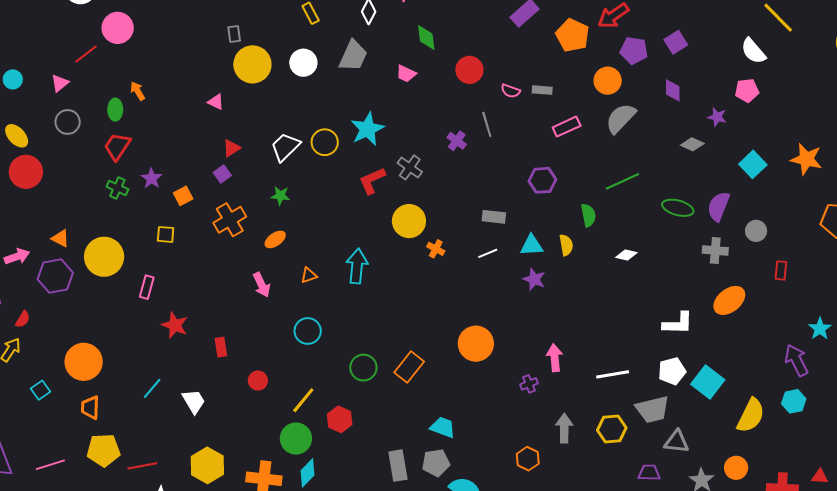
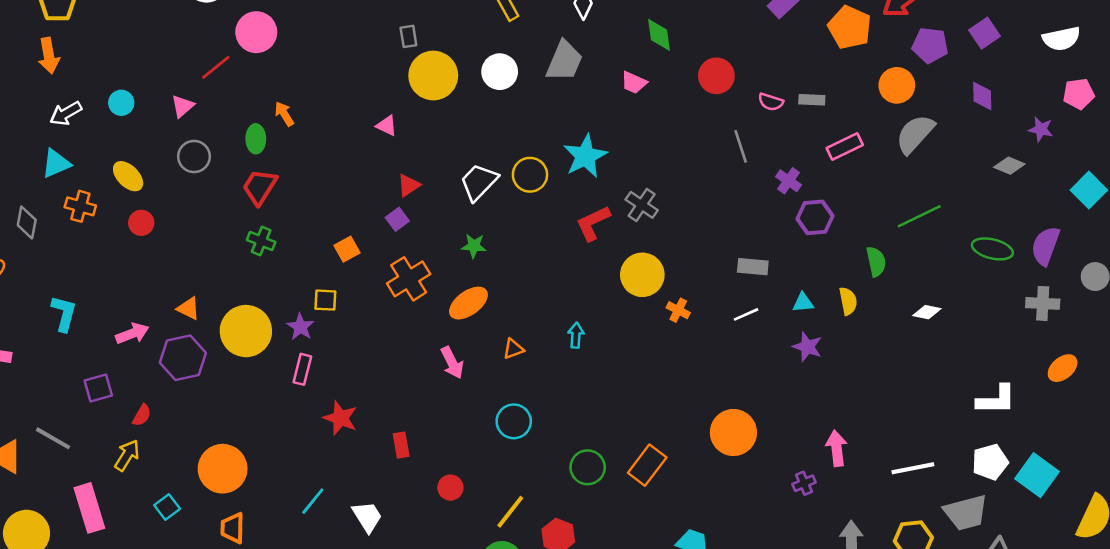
white semicircle: (753, 51) -> (1061, 39), moved, turned -60
purple cross: (457, 141) -> (789, 181), moved
red circle: (26, 172) -> (141, 223), size x0.6
purple star: (151, 178) -> (300, 327), moved
orange ellipse: (275, 239) -> (468, 303), size x1.4
cyan triangle: (532, 245) -> (803, 303), size x0.7
cyan arrow: (357, 266) -> (576, 335), size x0.6
orange ellipse: (729, 300) -> (1063, 368), size x0.7

